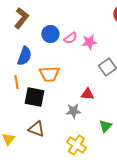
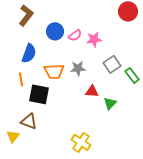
gray star: (73, 111) -> (78, 68), moved
green triangle: (105, 126) -> (110, 103), moved
brown triangle: (36, 129) -> (29, 121), moved

